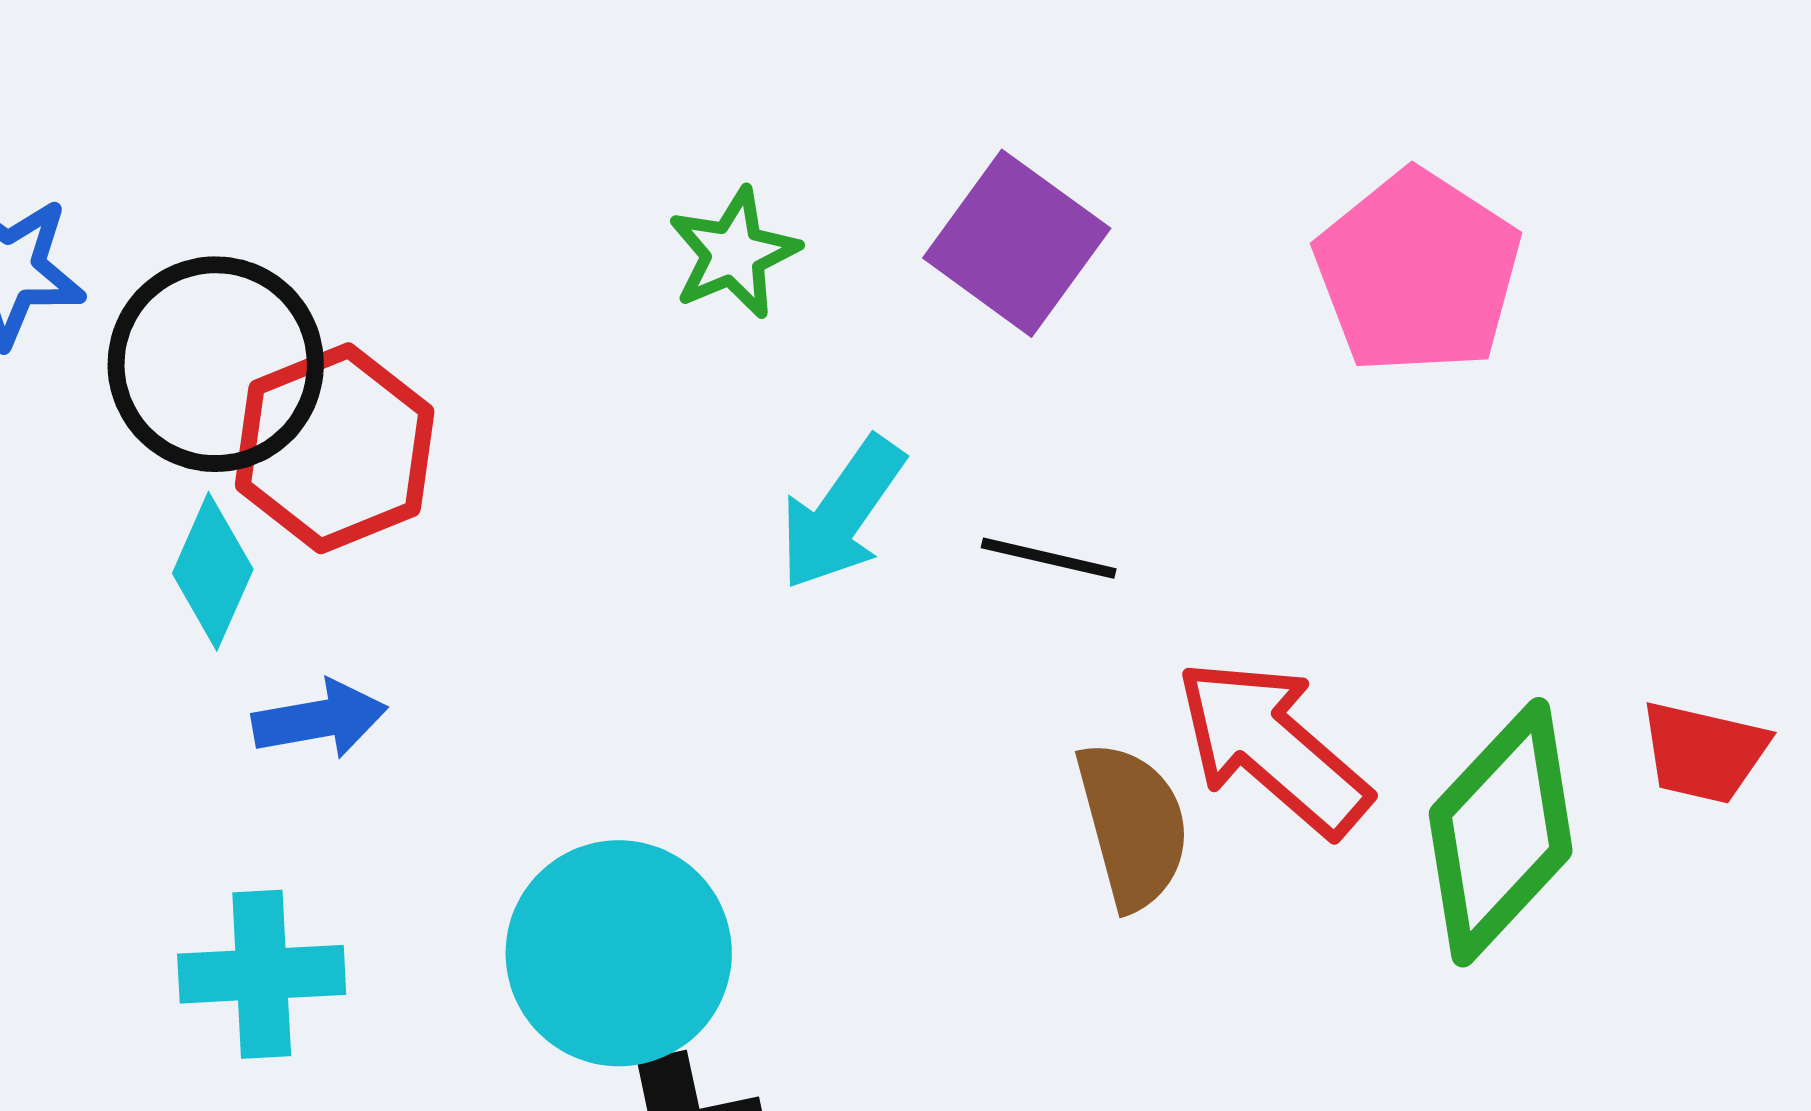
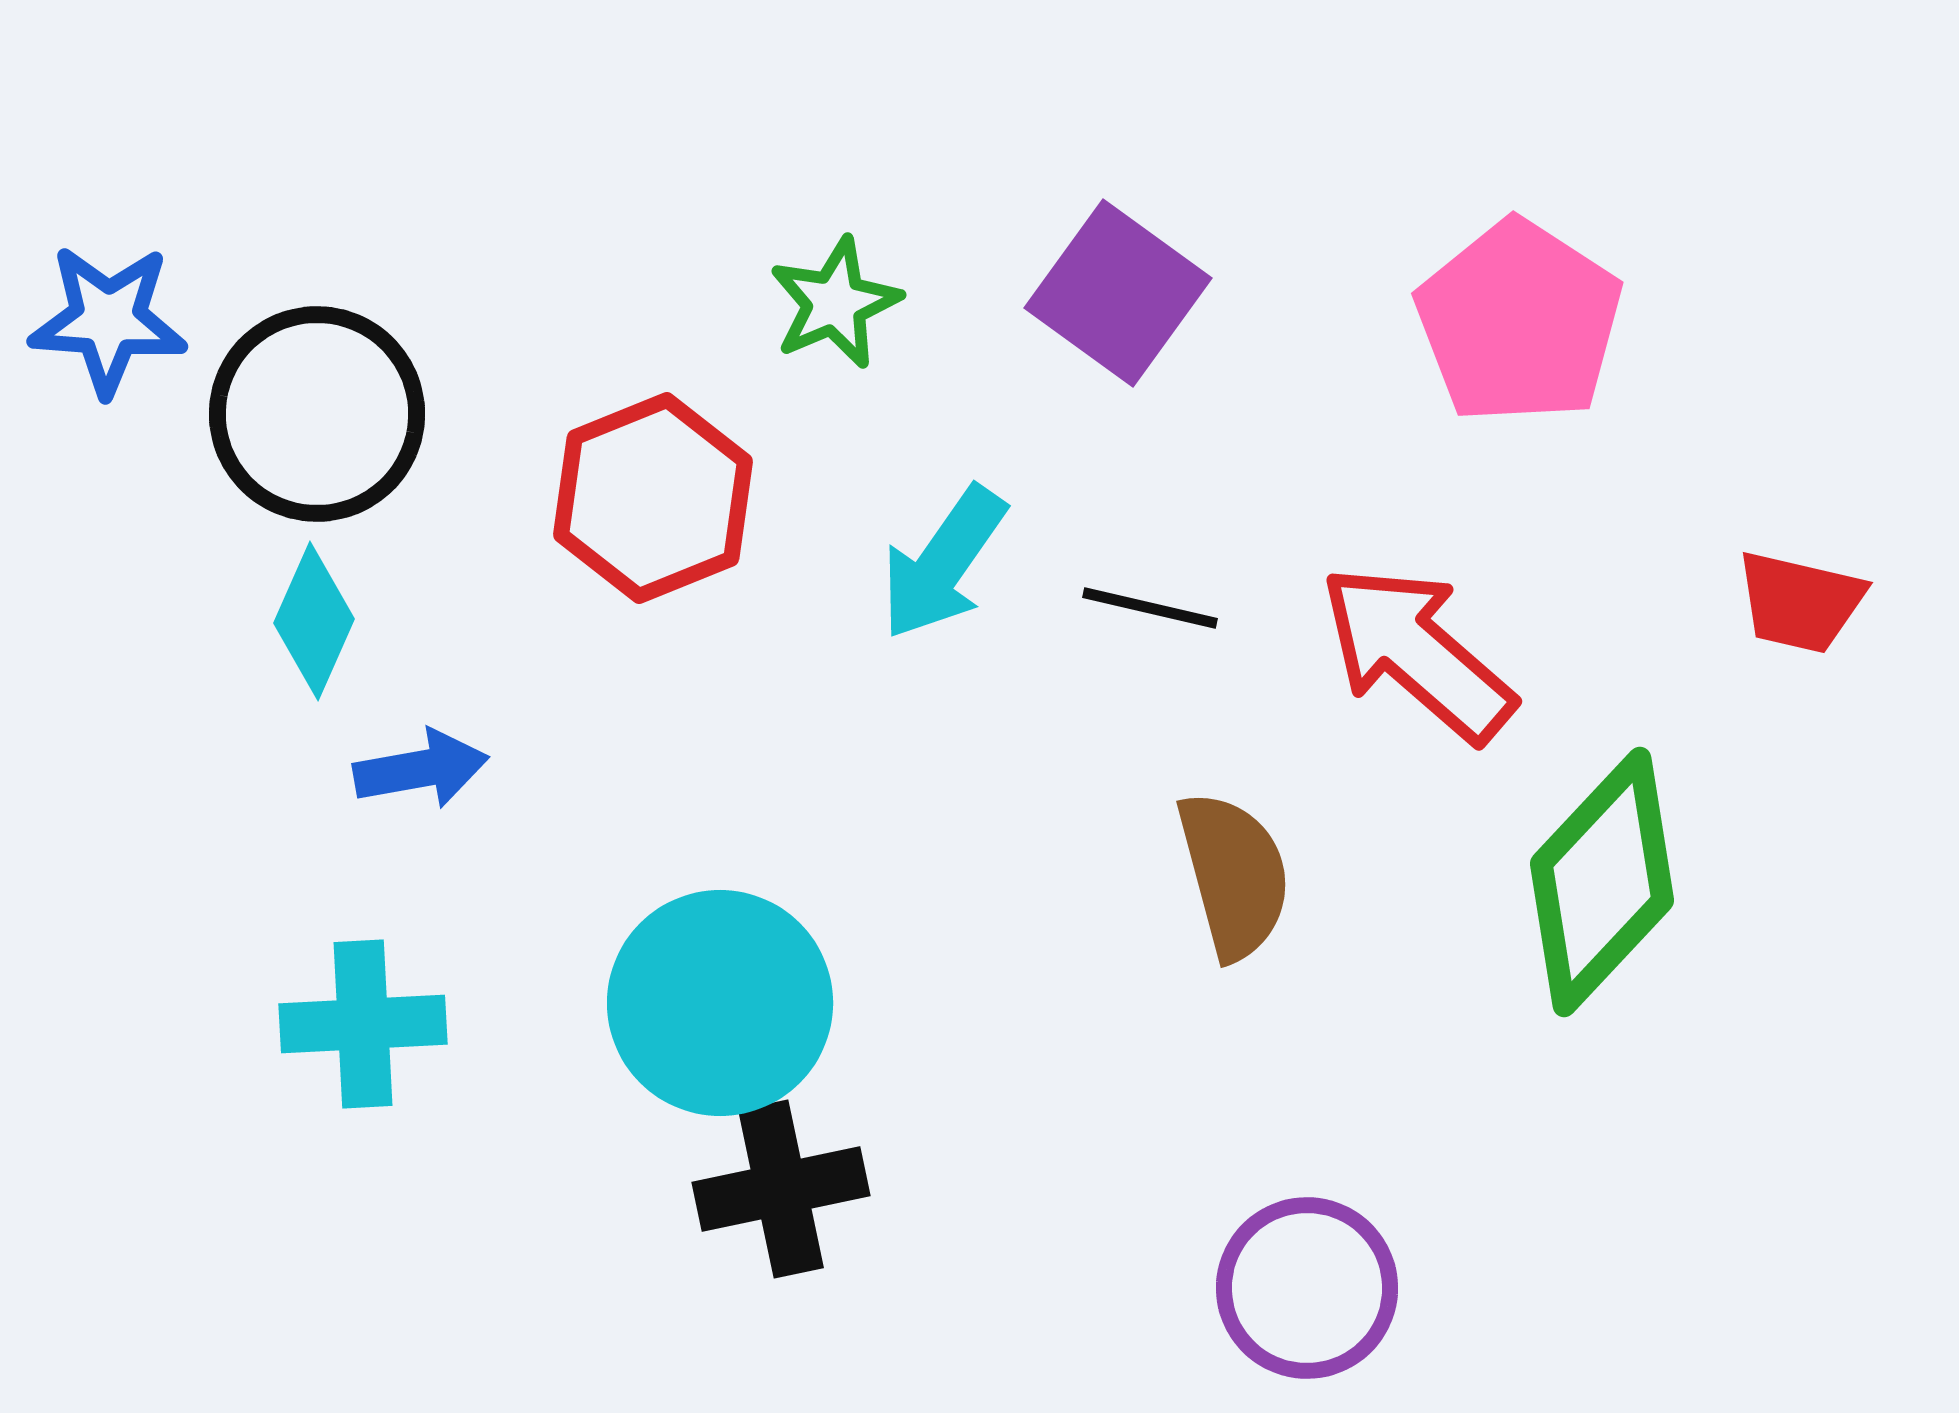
red hexagon: (335, 448) -> (653, 498), moved
red arrow: (1273, 747) -> (1417, 653), moved
red trapezoid: (1704, 752) -> (1800, 602), moved

